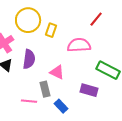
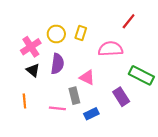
yellow circle: (28, 20) -> (56, 34), moved, size x0.7
purple rectangle: (89, 90) -> (121, 97), turned 42
blue rectangle: (61, 106) -> (91, 114), turned -72

